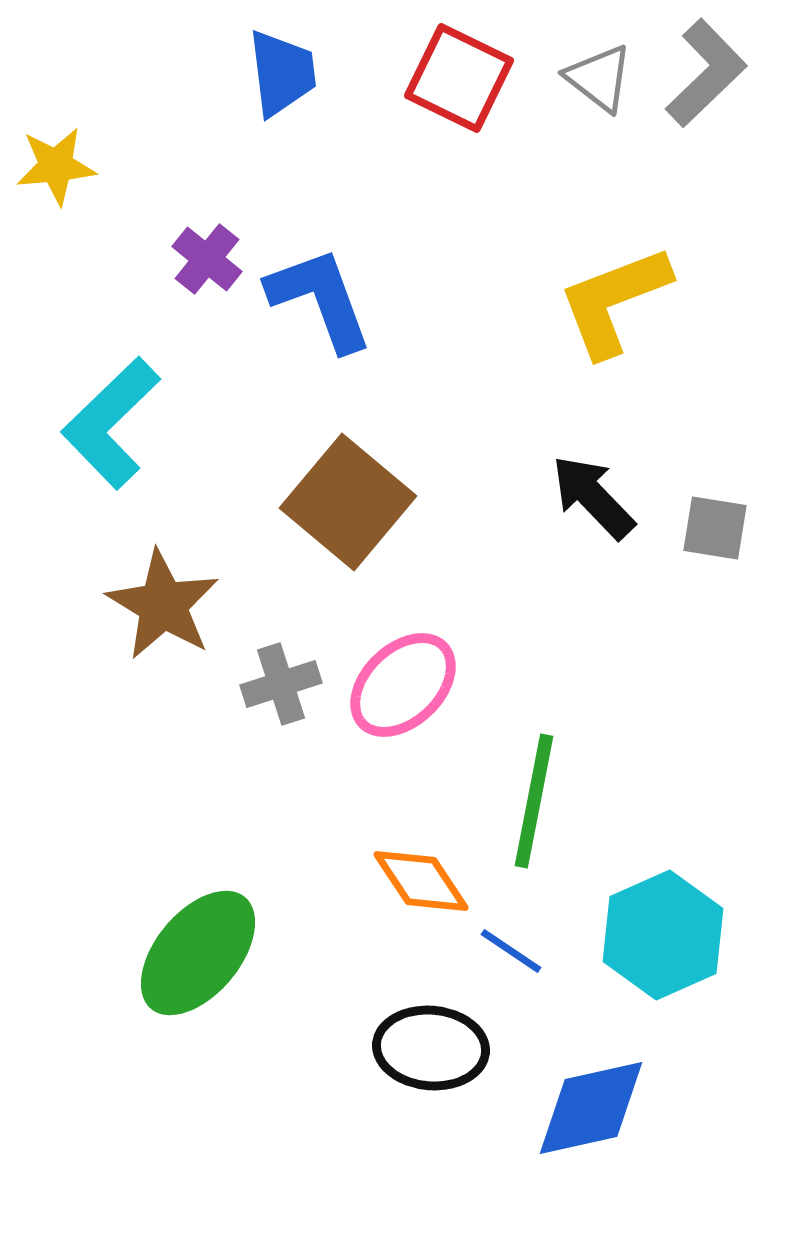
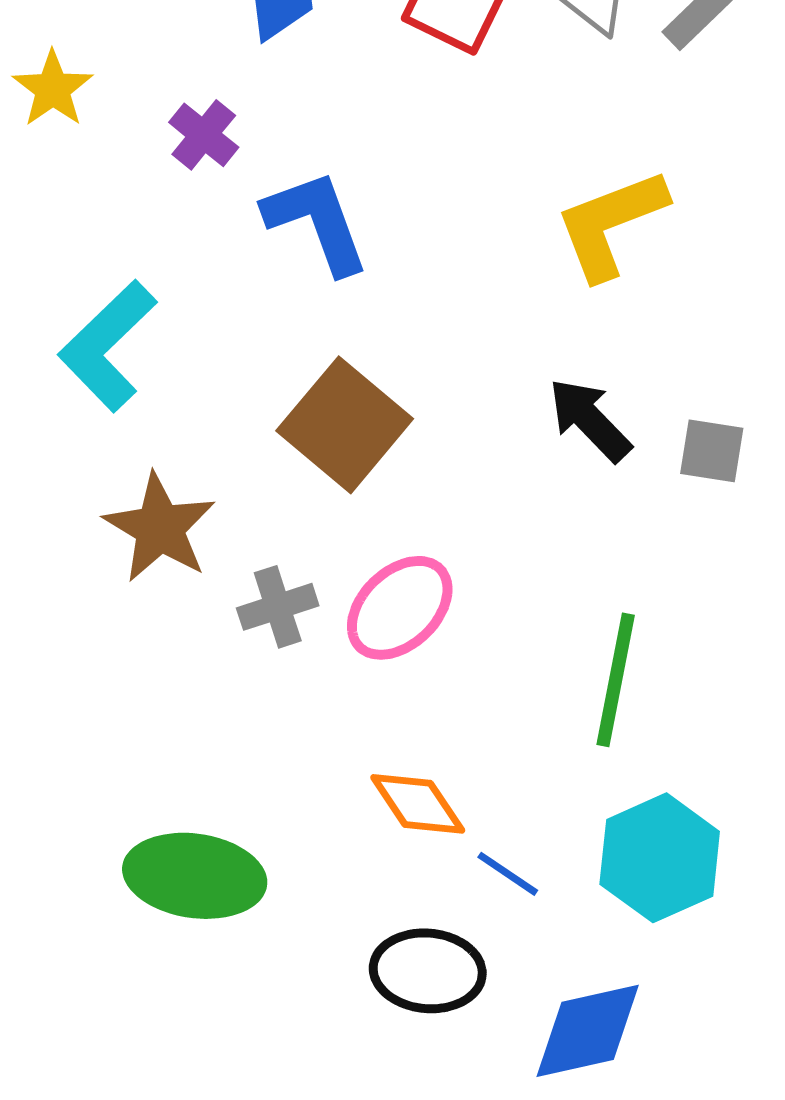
yellow star: (56, 166) -> (53, 89), turned -30
purple cross: (207, 259) -> (204, 135), moved
green line: (534, 801) -> (616, 680), moved
green ellipse: (198, 953) -> (195, 876), turned 58

